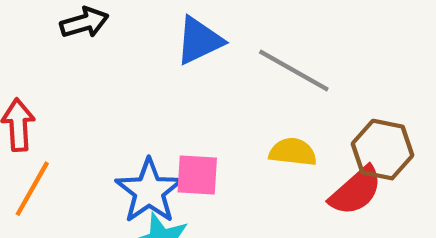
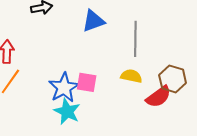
gray line: (294, 70) -> (135, 39), turned 56

